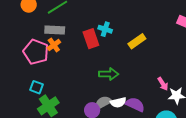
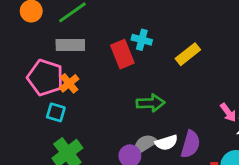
orange cross: (54, 45) -> (69, 83), moved
cyan square: (37, 87) -> (56, 112), moved
purple semicircle: (135, 105) -> (190, 144), turned 84

